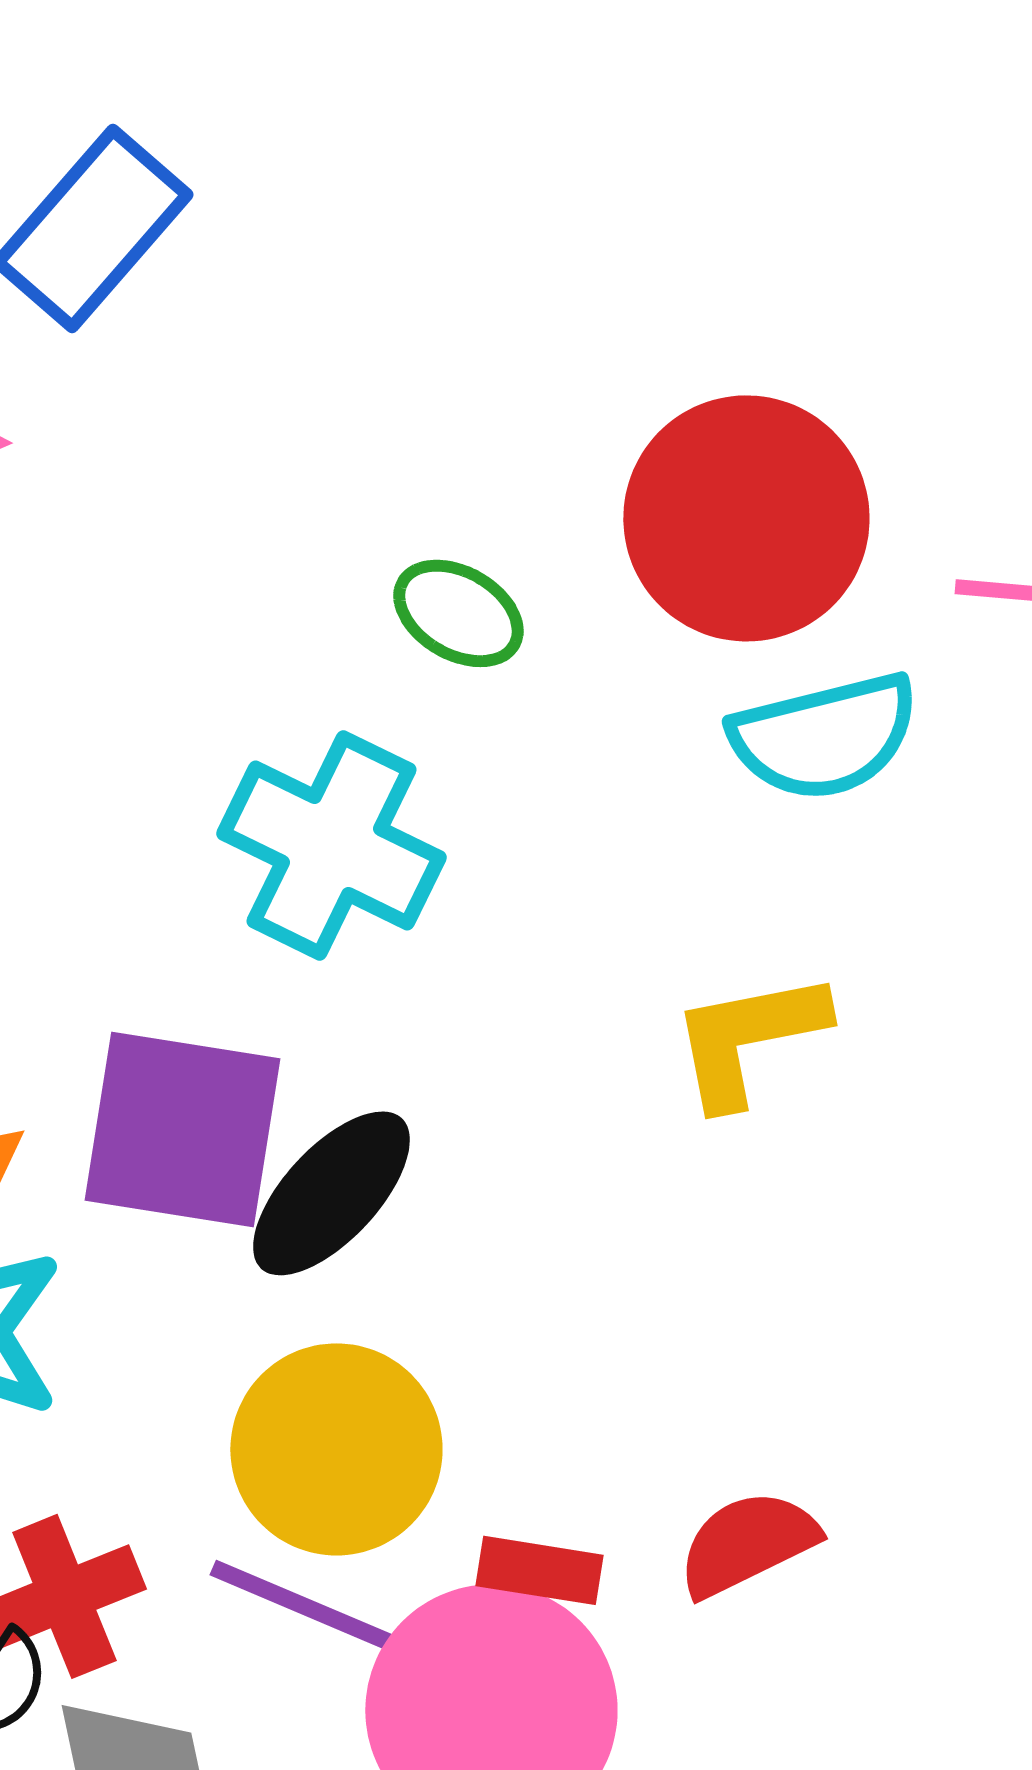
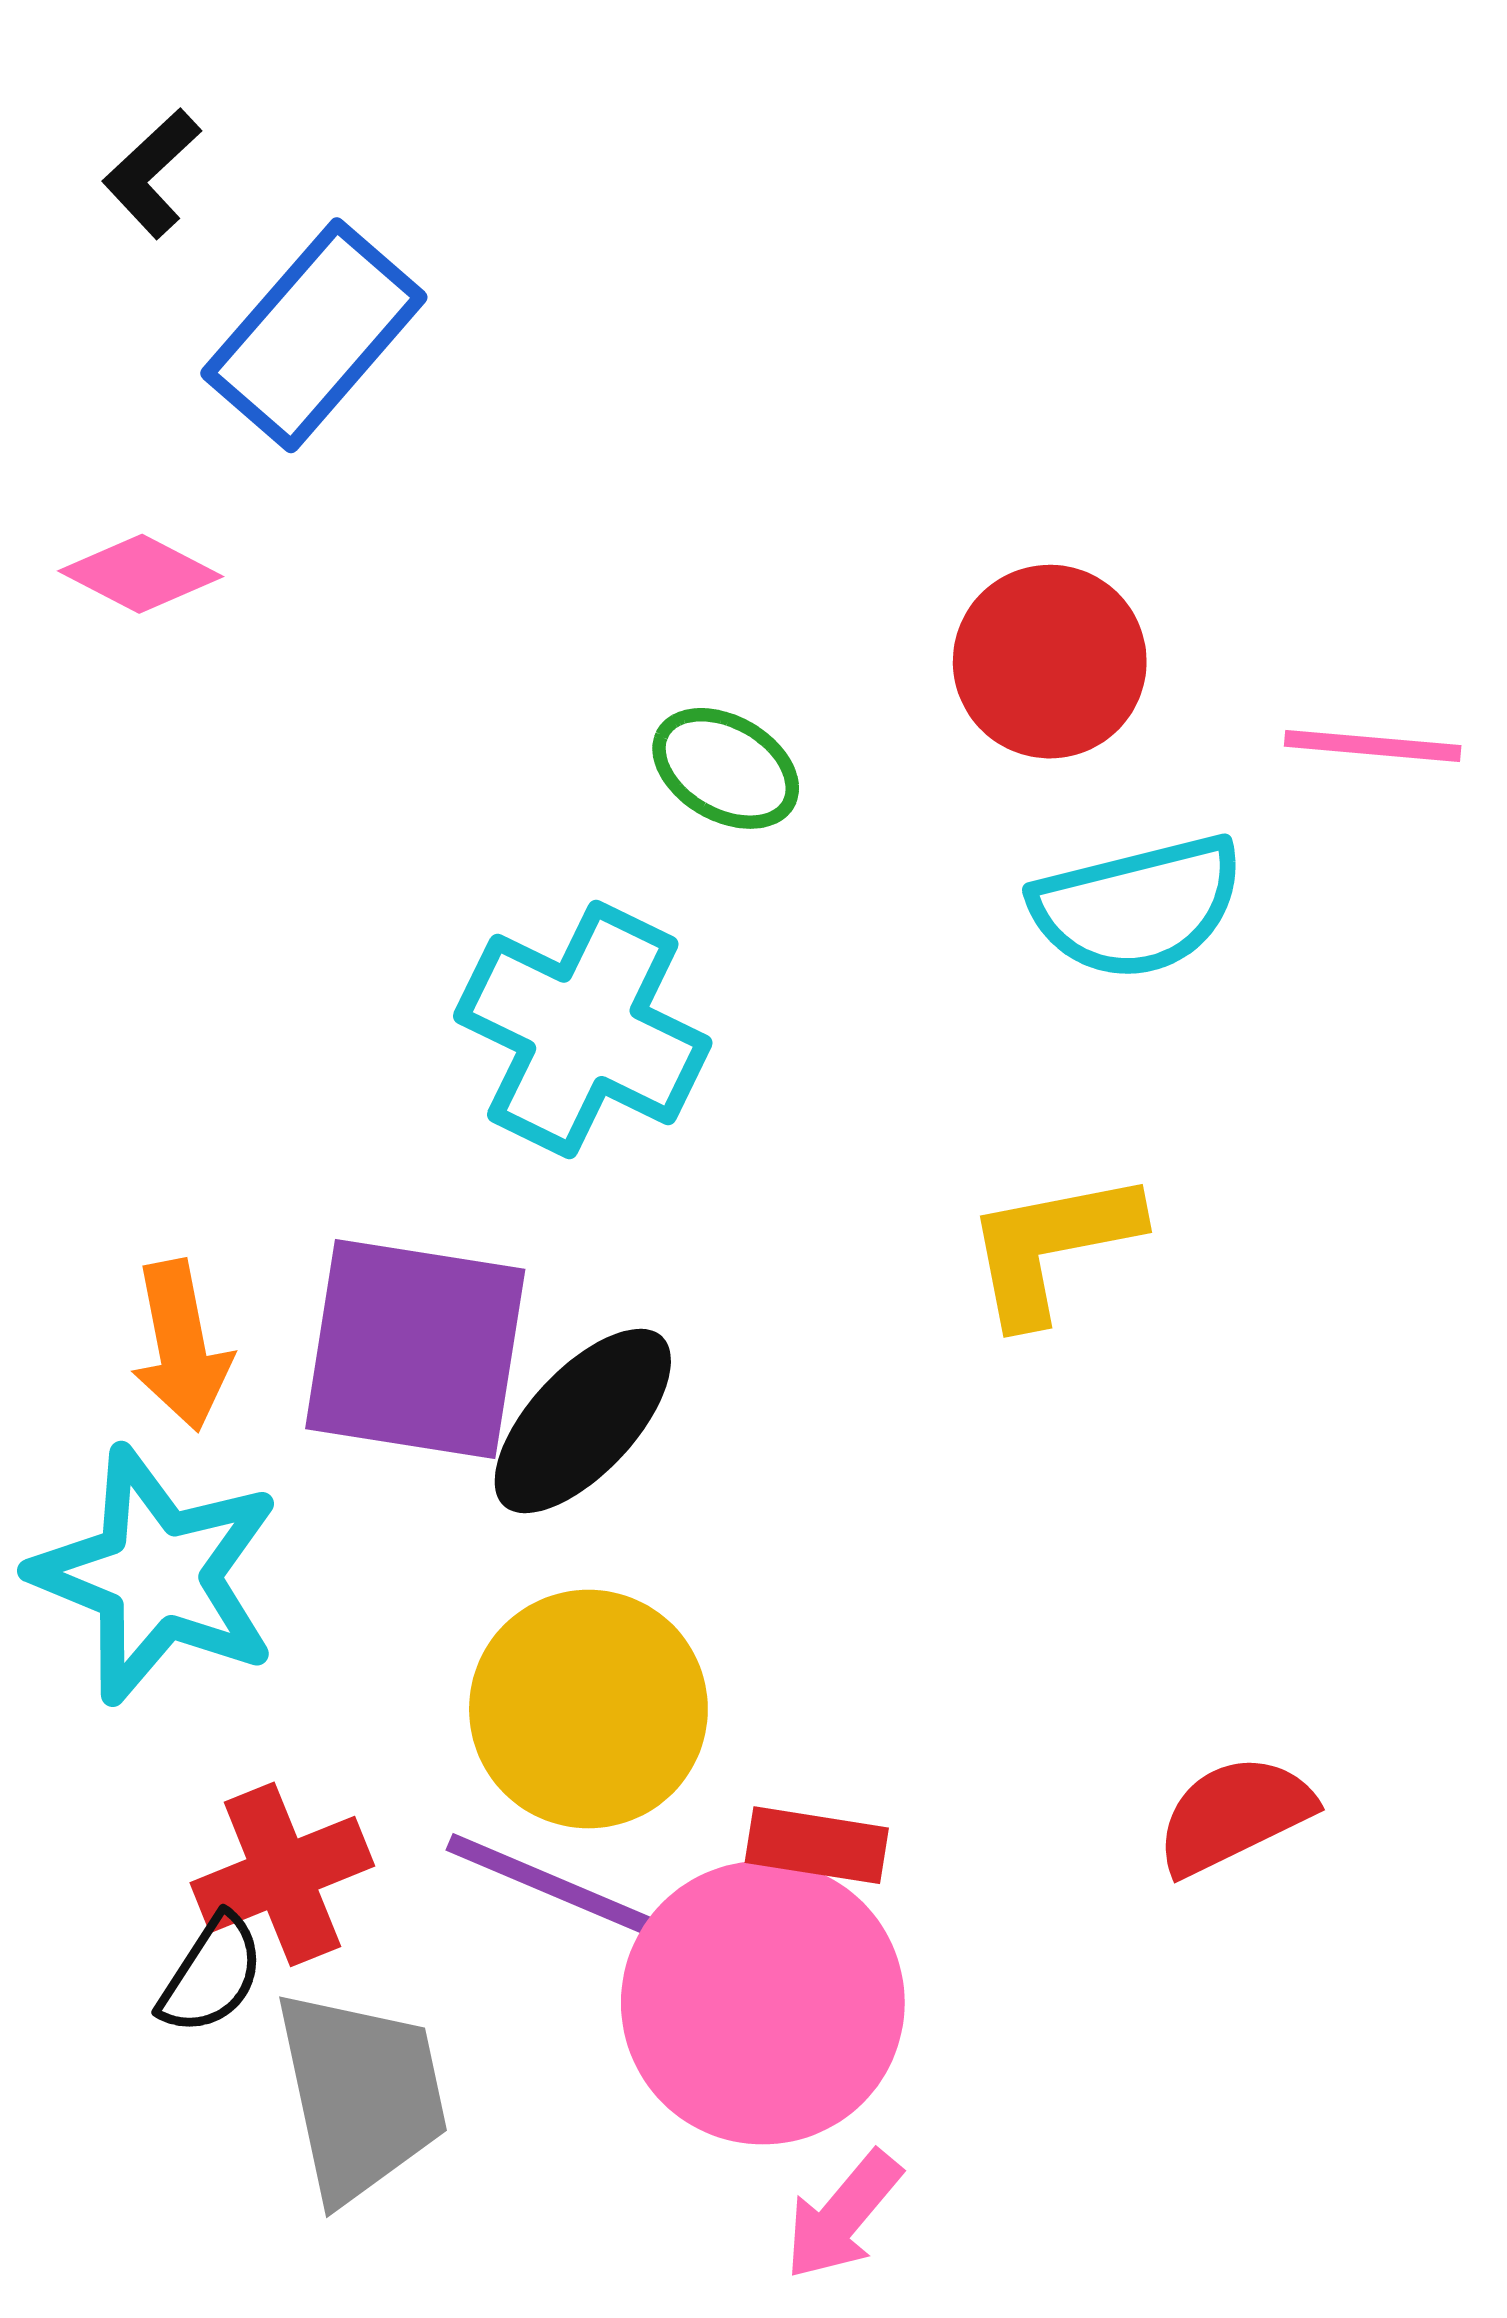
red circle: (746, 518) -> (1050, 662), size x0.7
red semicircle: (747, 1543) -> (1234, 1815), moved

